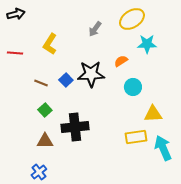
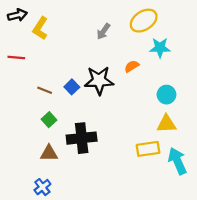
yellow L-shape: (50, 44) -> (40, 28), moved
cyan circle: (133, 87) -> (166, 95), moved

